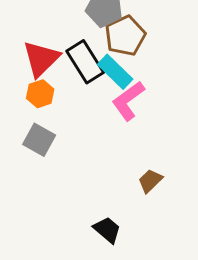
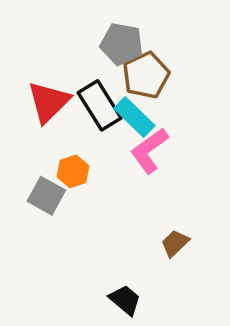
orange hexagon: (40, 94) -> (73, 171), moved

